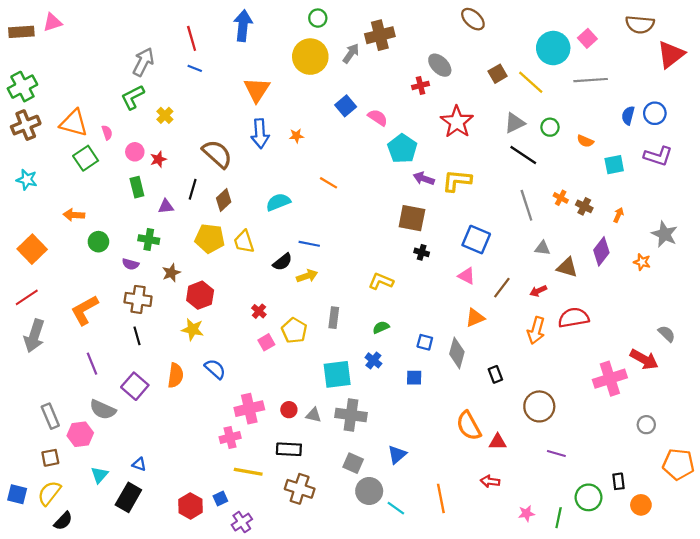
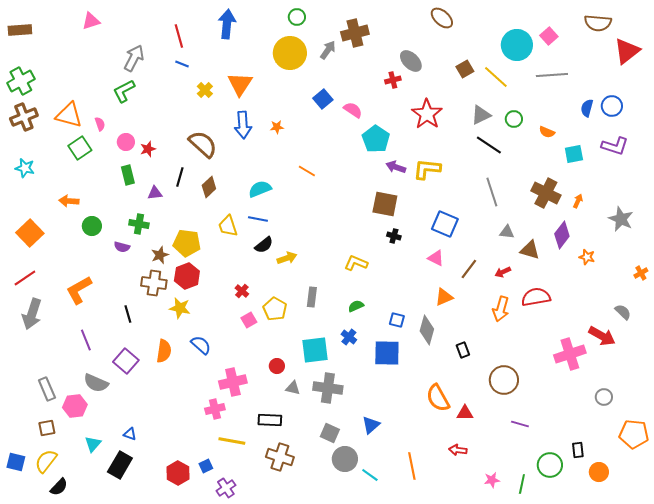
pink triangle: (52, 22) -> (91, 21), moved
yellow cross: (165, 115) -> (205, 90), moved
orange cross: (561, 198) -> (641, 273), moved, turned 32
brown cross: (584, 206) -> (546, 193), size x1.8
yellow pentagon: (210, 238) -> (187, 243), moved
blue line: (309, 244) -> (258, 219), moved
orange star: (642, 262) -> (587, 257), moved
brown cross: (138, 299) -> (154, 283), moved
blue square: (414, 378) -> (387, 353), size x1.8
red circle: (289, 410) -> (277, 366), moved

